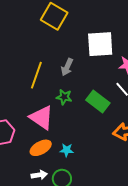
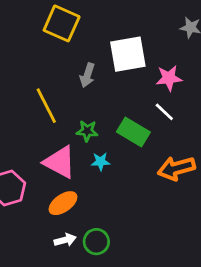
gray arrow: (67, 67) -> (87, 75), moved
yellow line: (36, 75) -> (46, 106), turned -40
cyan star: (67, 150) -> (101, 162), moved

